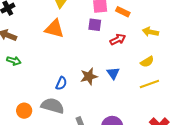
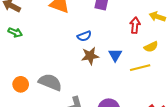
red arrow: (118, 39) -> (135, 25), moved, turned -63
blue semicircle: (61, 83) -> (84, 36), moved, turned 40
yellow line: (149, 84) -> (140, 68), moved

